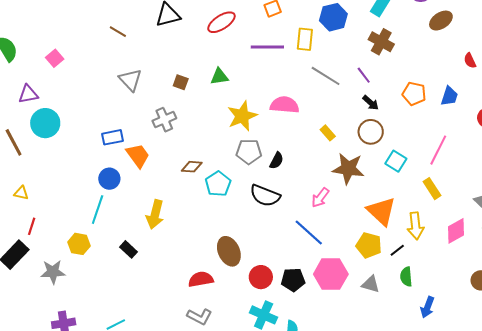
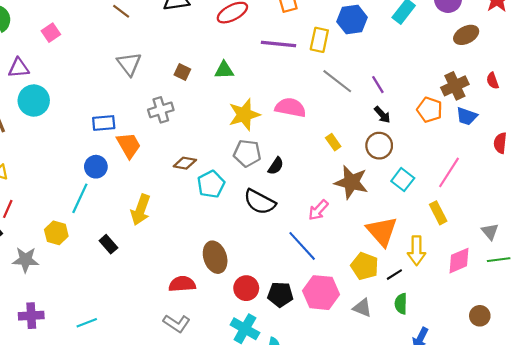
brown cross: (381, 42) -> (455, 86), moved, turned 30
blue trapezoid: (449, 96) -> (467, 116), turned 85

